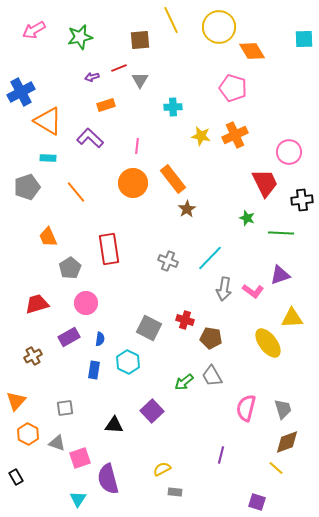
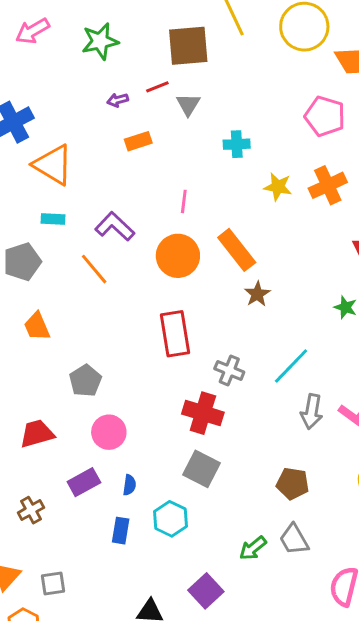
brown square: (140, 40) -> (188, 46), size x1.4
purple L-shape: (90, 138) -> (115, 226), moved
orange trapezoid: (48, 237) -> (37, 326), moved
red rectangle: (109, 249) -> (175, 334), moved
red cross: (185, 320) -> (203, 413), moved, size x1.5
gray square: (65, 408) -> (53, 583), moved

